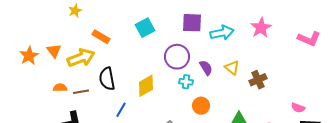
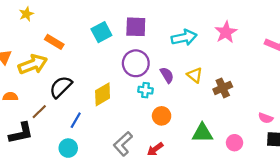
purple square: (192, 23) -> (136, 27), moved
black semicircle: (107, 79) -> (61, 87), turned 55
brown line: (81, 92) -> (39, 112), moved, turned -35

